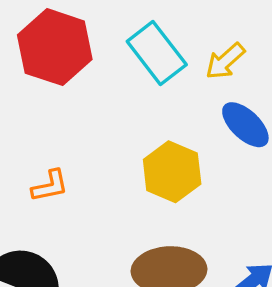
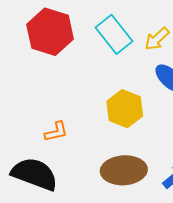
orange L-shape: (50, 186) -> (56, 132), moved

